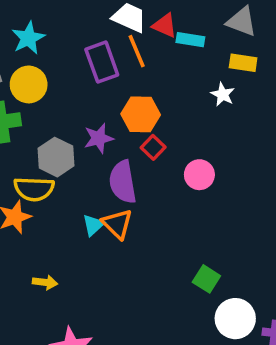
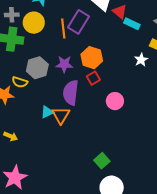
orange line: (137, 51) -> (63, 28), moved
purple rectangle: (102, 62) -> (78, 22), turned 35
yellow semicircle: (34, 189) -> (20, 82), size x0.7

